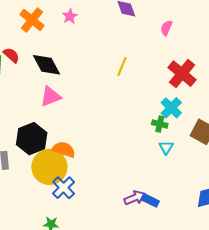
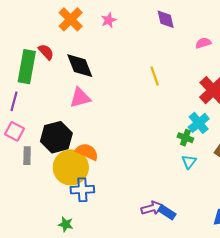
pink semicircle: (166, 28) -> (203, 43), turned 42
yellow line: (122, 66) -> (155, 76), turned -48
blue cross: (64, 188) -> (82, 190), turned 35

